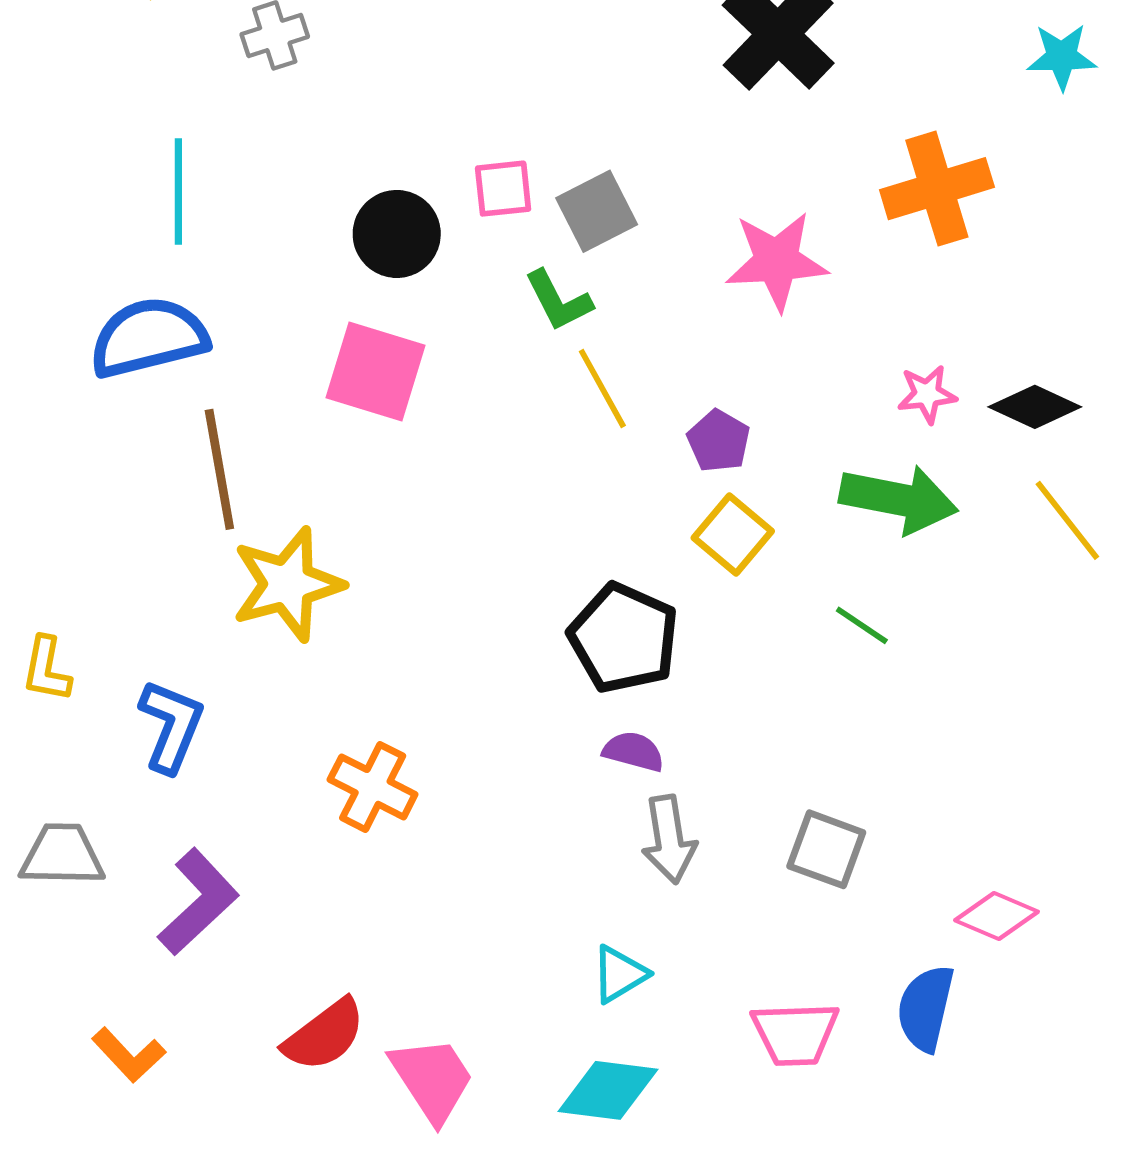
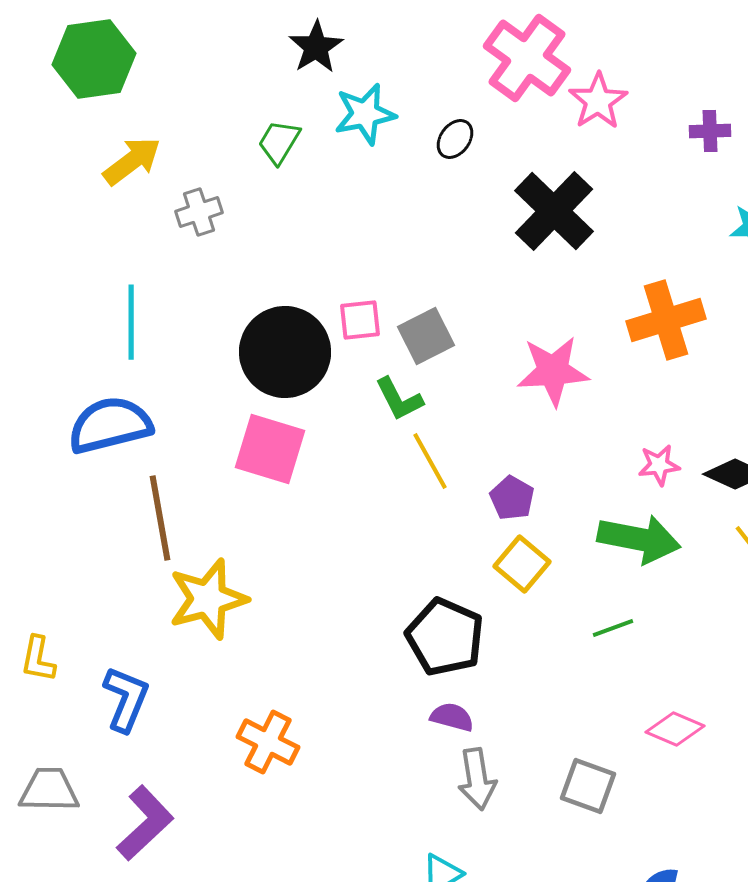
black circle: (397, 234) -> (285, 352), size x1.5
green line: (862, 625) -> (613, 628), turned -54
pink diamond: (996, 916) -> (675, 729), moved

